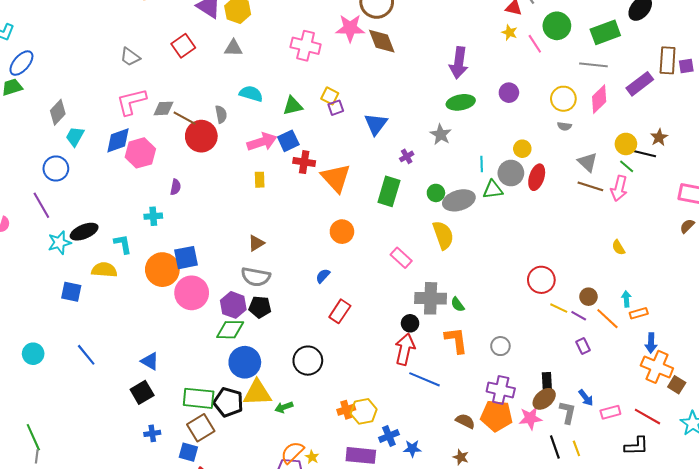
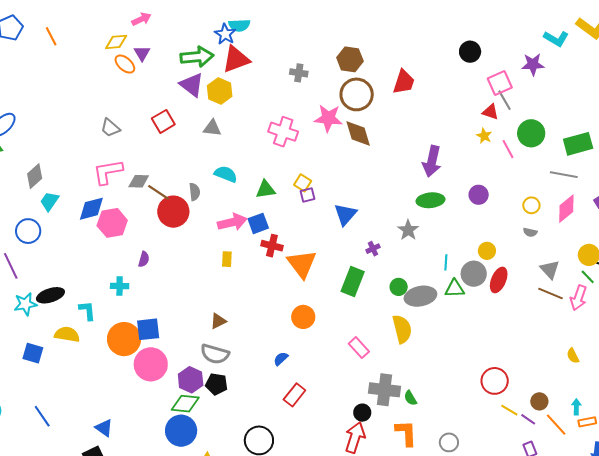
yellow circle: (563, 99) -> (531, 205), size x0.7
blue circle: (245, 362) -> (181, 431), moved

